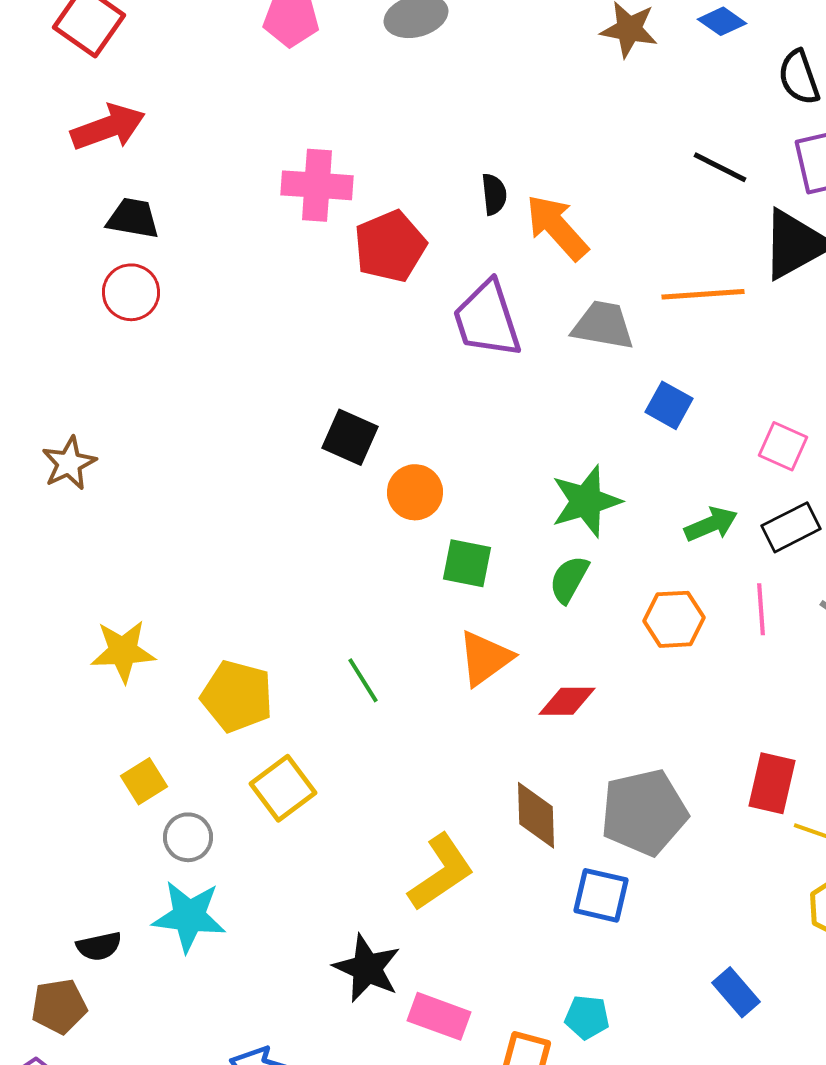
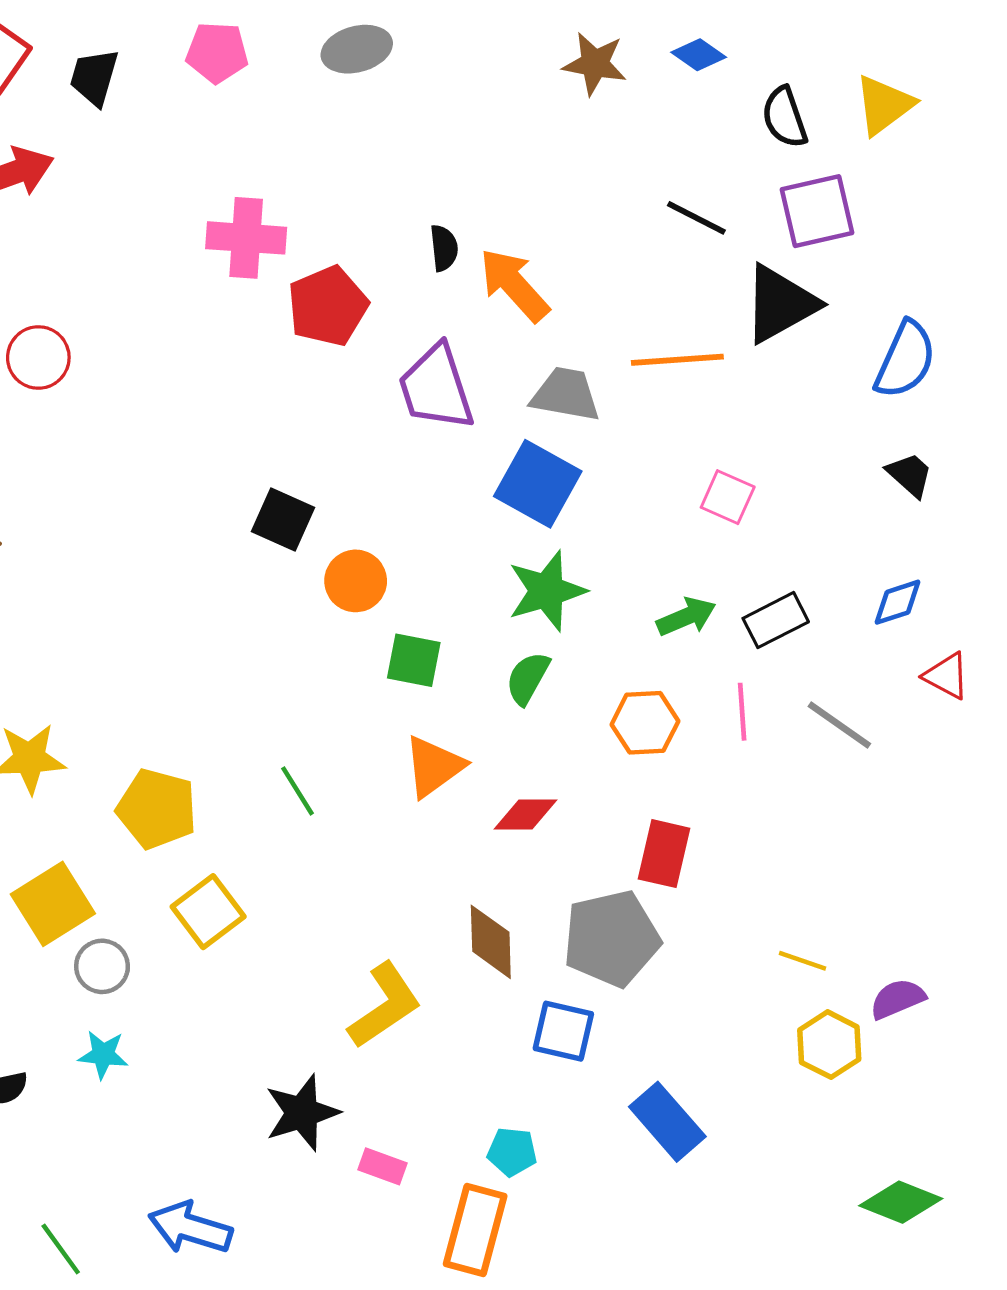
black trapezoid: (133, 218) -> (94, 77), moved, turned -84
blue square: (669, 405) -> (538, 484), moved, size x1.6
pink square: (783, 446) -> (728, 497), moved
yellow square: (144, 781) -> (53, 904), size x1.6
red rectangle: (772, 783) -> (664, 854), moved
cyan star: (189, 916) -> (103, 1055), size x0.6
black star: (367, 968) -> (302, 1113), turned 30
blue rectangle: (736, 992) -> (667, 1122), moved, size x1.4
pink rectangle: (439, 1016) -> (382, 1166), size x0.7
cyan pentagon: (587, 1017) -> (512, 1152), moved

